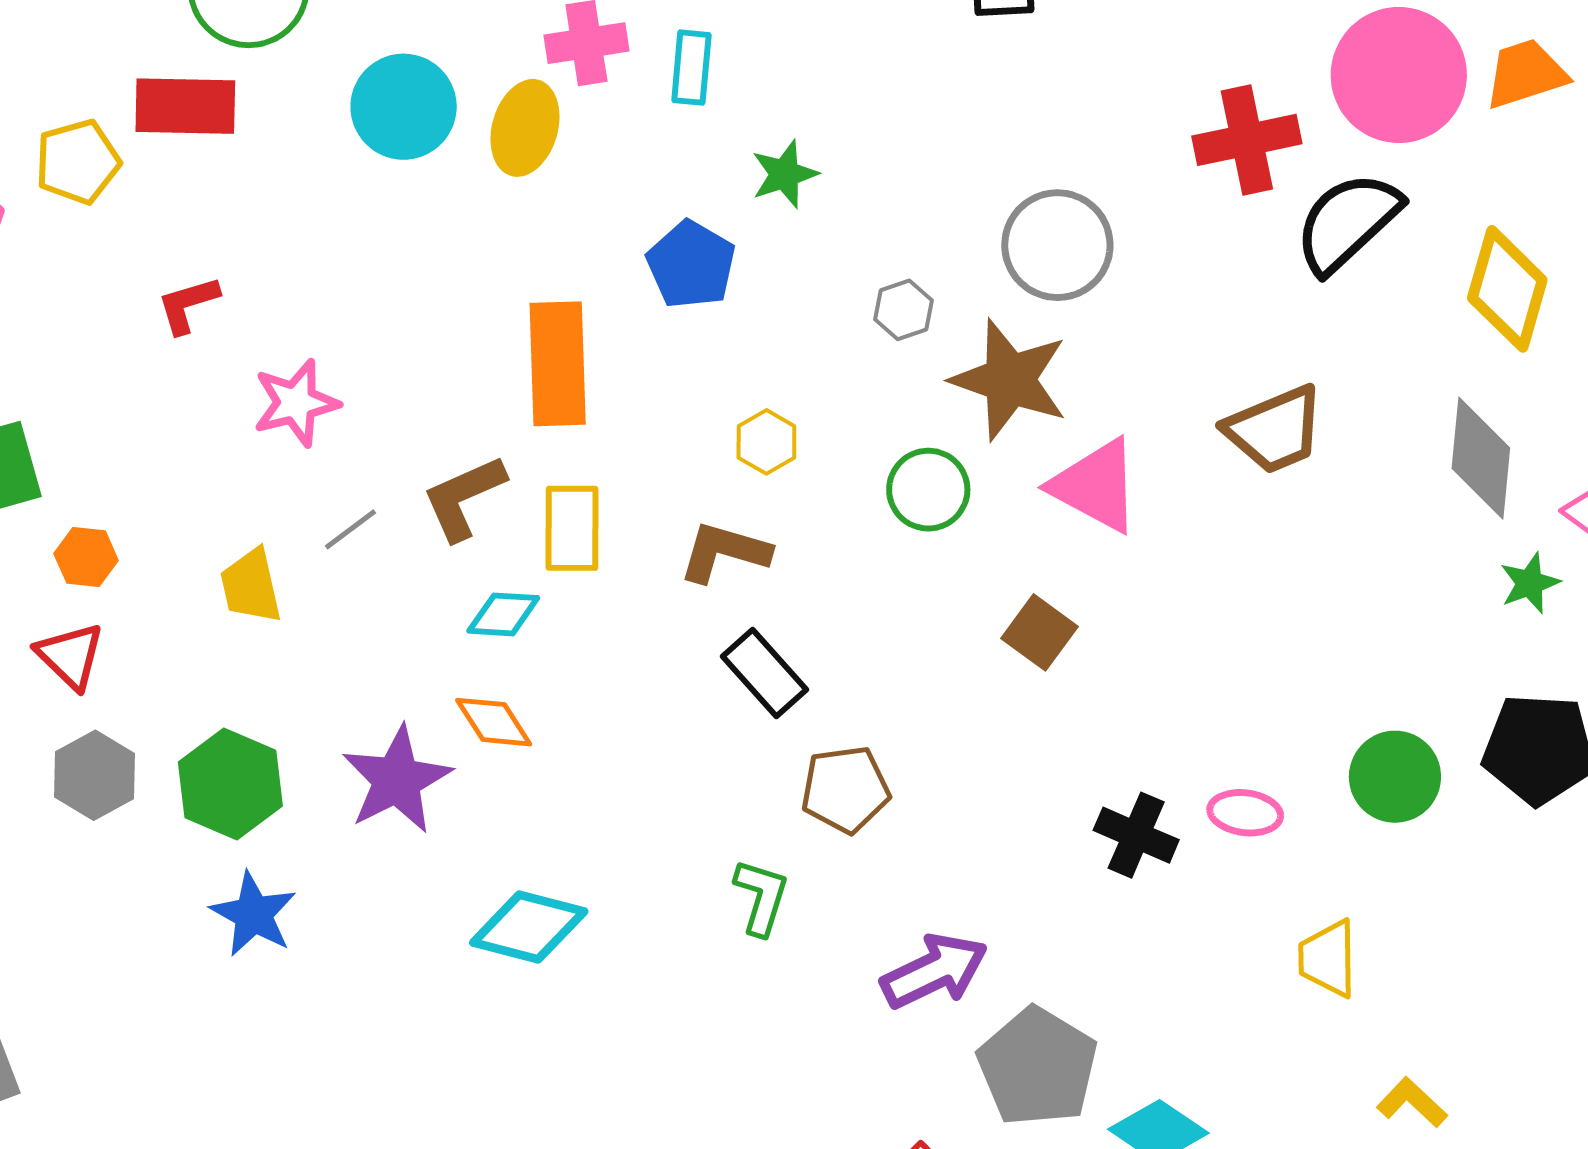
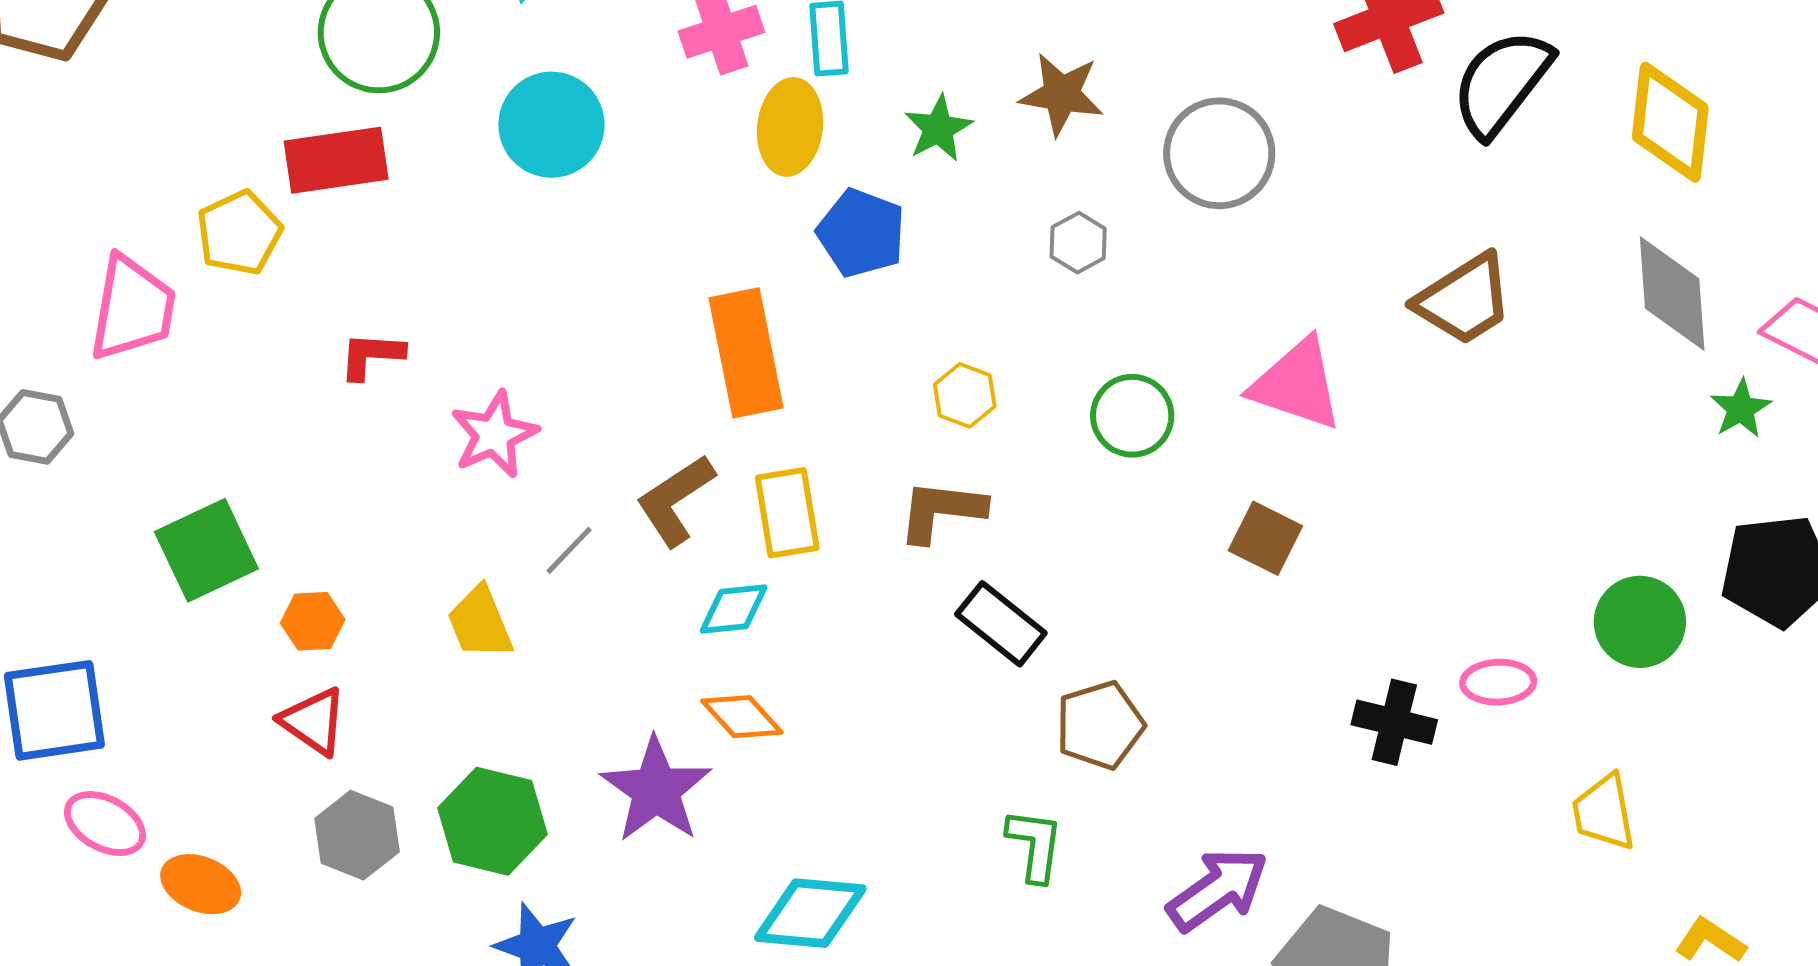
yellow ellipse: (525, 128) -> (790, 127), moved
red L-shape: (188, 305) -> (371, 355), turned 30
brown star: (1010, 380) -> (1062, 94), moved, size x0.7

